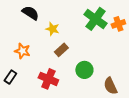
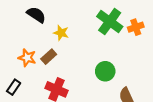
brown rectangle: (61, 50) -> (49, 57), moved
green circle: (84, 70) -> (105, 71), moved

